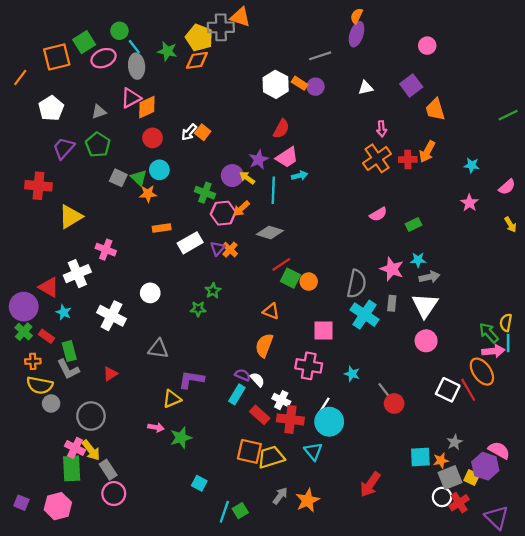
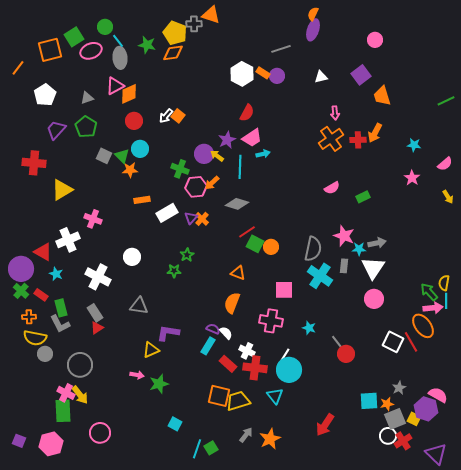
gray cross: (221, 27) -> (194, 24), size x0.7
cyan star: (418, 260) -> (359, 249), moved
gray rectangle: (108, 470) -> (95, 313), moved

